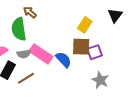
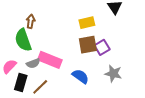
brown arrow: (30, 12) -> (31, 21), turned 72
yellow rectangle: (85, 25) -> (87, 23), turned 56
blue semicircle: (63, 60) -> (80, 76), moved

